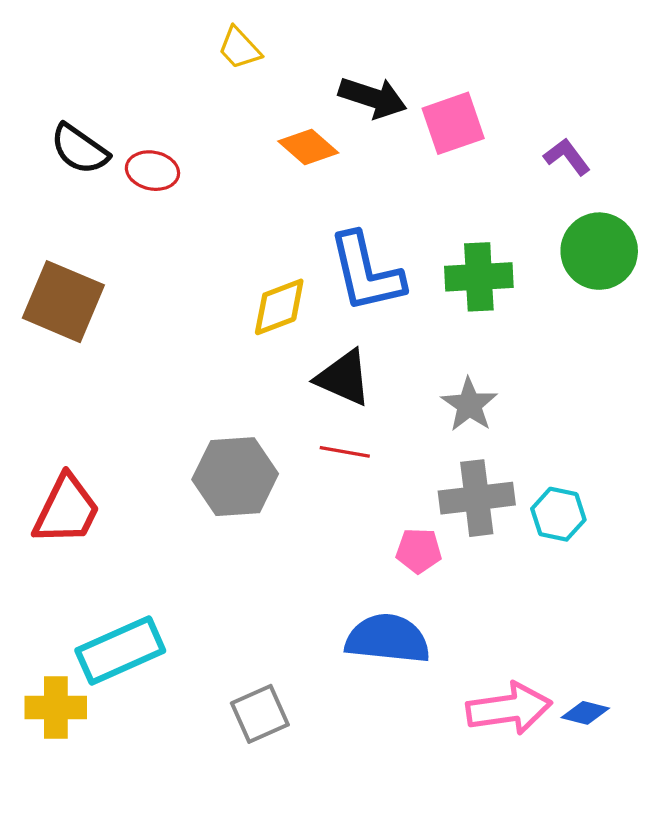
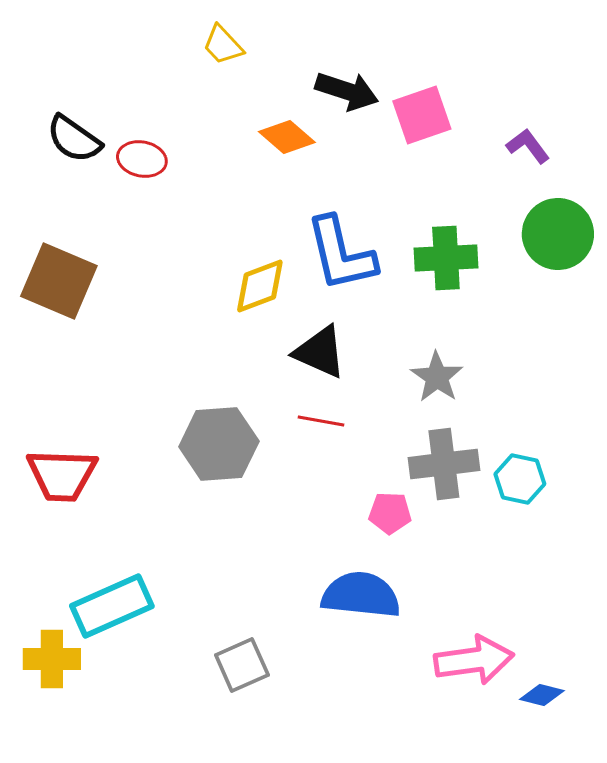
red trapezoid: (67, 510) -> (62, 475), turned 66
blue diamond: (585, 713) -> (542, 695), moved

